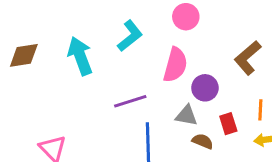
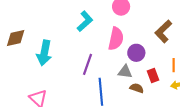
cyan arrow: (80, 56) -> (44, 53), moved, turned -145
purple line: (130, 101) -> (88, 64), turned -50

